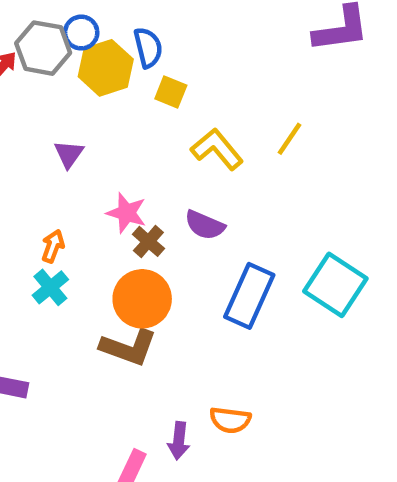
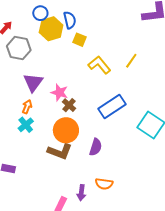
gray hexagon: (43, 48) -> (19, 48), moved
purple triangle: (69, 154) -> (33, 82), moved, size x1.5
purple semicircle: (205, 225) -> (96, 147), moved, turned -96
blue rectangle: (249, 296) -> (112, 106), moved, turned 32

